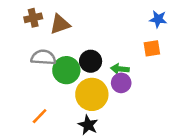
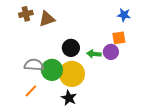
gray semicircle: (43, 57) -> (34, 65), moved
green circle: (66, 70) -> (52, 70), moved
purple circle: (121, 83) -> (111, 52), moved

